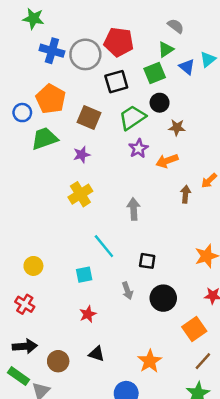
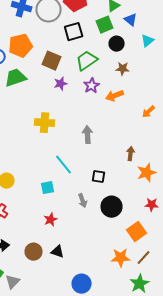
cyan triangle: (208, 59) -> (148, 41), moved
orange pentagon: (51, 99) -> (21, 46), turned 30
black circle: (160, 103) -> (117, 44), moved
purple star: (82, 155) -> (61, 84), moved
yellow cross: (80, 194) -> (45, 123), turned 36
brown arrow: (186, 194) -> (131, 154), moved
brown circle: (58, 361) -> (34, 252), moved
orange star: (150, 361) -> (121, 258), moved, turned 30

